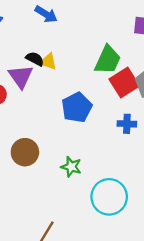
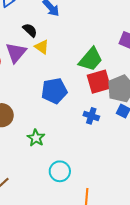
black semicircle: (35, 59) -> (30, 30), moved
cyan circle: (109, 197) -> (60, 171), size x0.7

